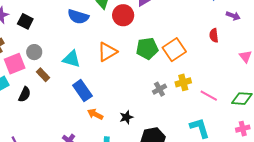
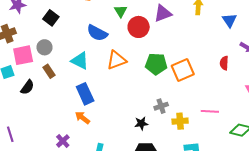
blue semicircle: (78, 17) -> (97, 33), moved
black square: (25, 21) -> (51, 18), moved
yellow cross: (183, 82) -> (180, 121), moved
pink line: (209, 96) -> (210, 111), moved, turned -36
orange arrow: (95, 114) -> (83, 118), moved
black star: (126, 117) -> (141, 123), moved

